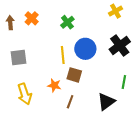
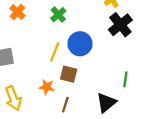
black cross: (120, 46) -> (120, 25), moved
yellow line: (63, 55) -> (55, 52), turned 30

